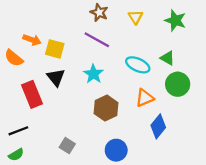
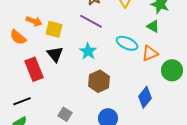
green triangle: (167, 58) -> (153, 26), moved
green circle: (178, 84) -> (172, 70), moved
orange triangle: (145, 98) -> (150, 53), moved

